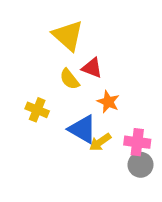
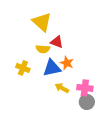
yellow semicircle: (69, 79) -> (43, 49), turned -48
blue triangle: (82, 129) -> (52, 68), moved, turned -42
yellow arrow: (100, 142) -> (62, 88), turned 64

